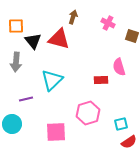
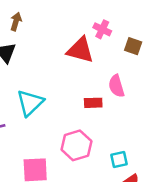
brown arrow: (73, 17) -> (16, 22), moved
red triangle: (59, 39) -> (80, 50), moved

